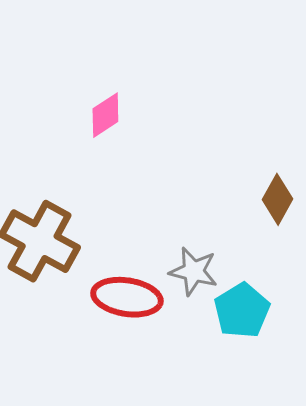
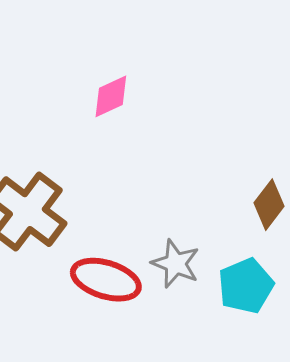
cyan pentagon: (242, 311) -> (246, 286), moved

